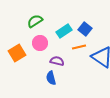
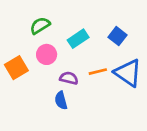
blue square: (85, 29) -> (117, 36), moved
orange line: (79, 47) -> (98, 72), moved

